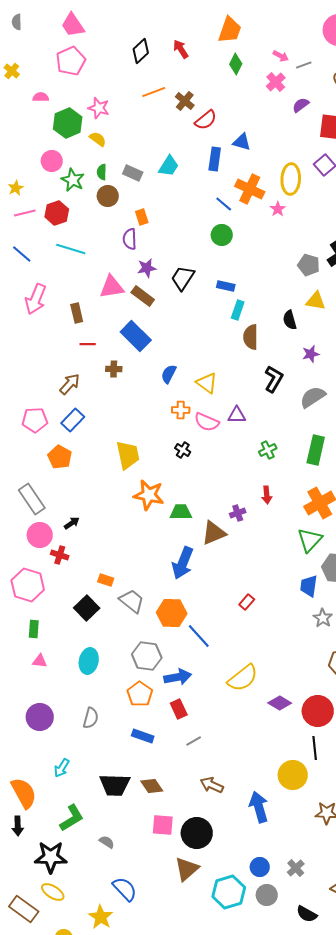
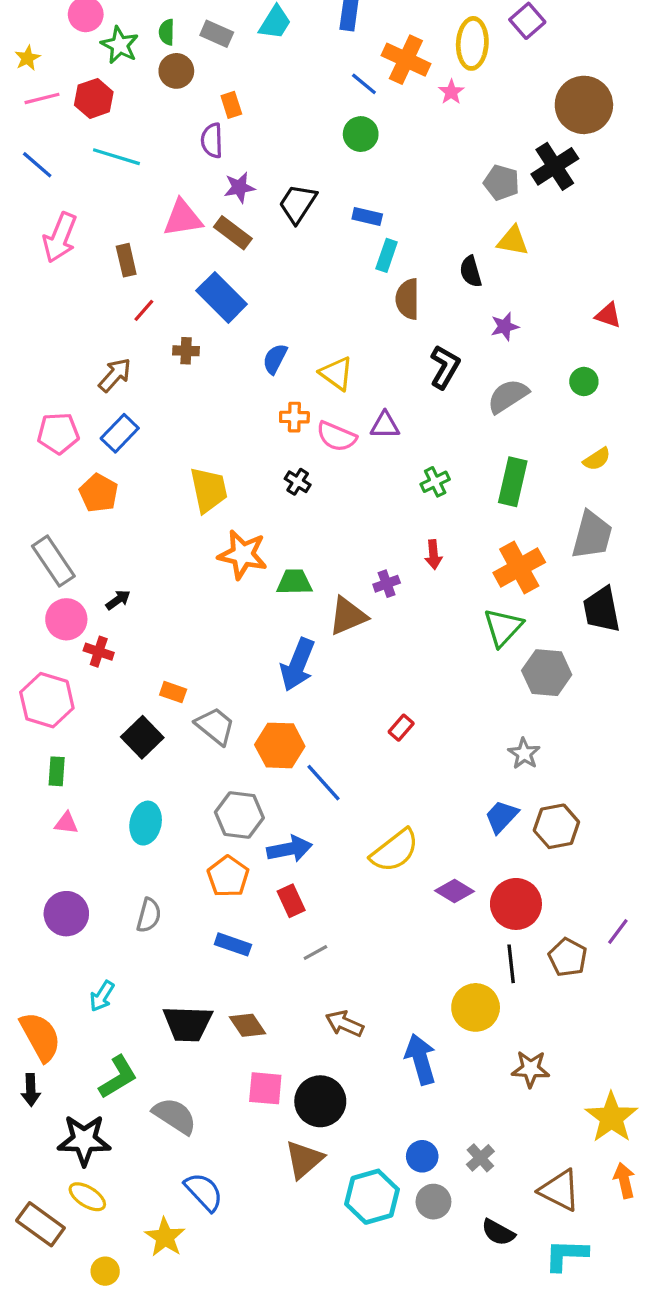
red line: (88, 344) -> (144, 310), turned -49
blue trapezoid: (309, 586) -> (501, 817), moved, turned 35
gray semicircle: (107, 842) -> (175, 1116), size x1.8

